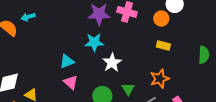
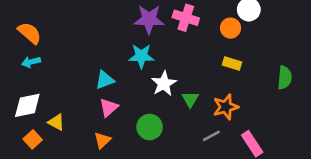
cyan arrow: (28, 17) -> (31, 62), moved
pink triangle: (71, 82) -> (109, 108), turned 35
green triangle: (128, 89) -> (190, 99), moved

